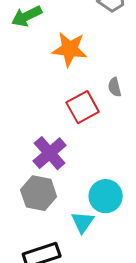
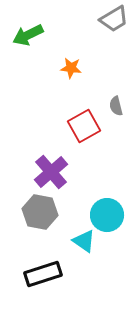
orange star: (70, 49) -> (71, 68), size x0.6
cyan triangle: (83, 222) -> (84, 241), turned -30

